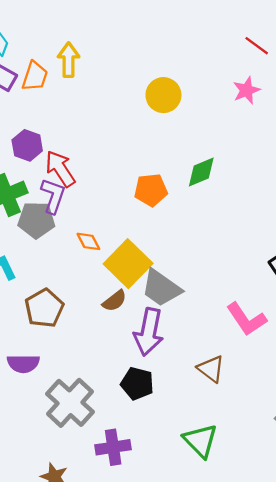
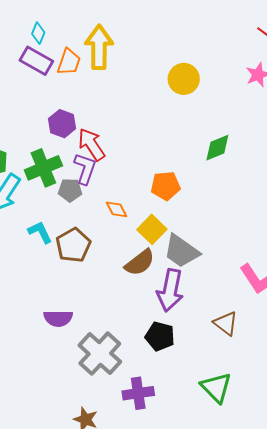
yellow arrow: (69, 60) -> (99, 47), size x1.4
orange pentagon: (151, 190) -> (165, 186), moved
gray pentagon: (36, 220) -> (70, 190), size x0.7
yellow square: (128, 264) -> (152, 229), size x0.7
brown semicircle: (114, 301) -> (140, 263), size x1.4
brown pentagon: (44, 308) -> (73, 245), moved

